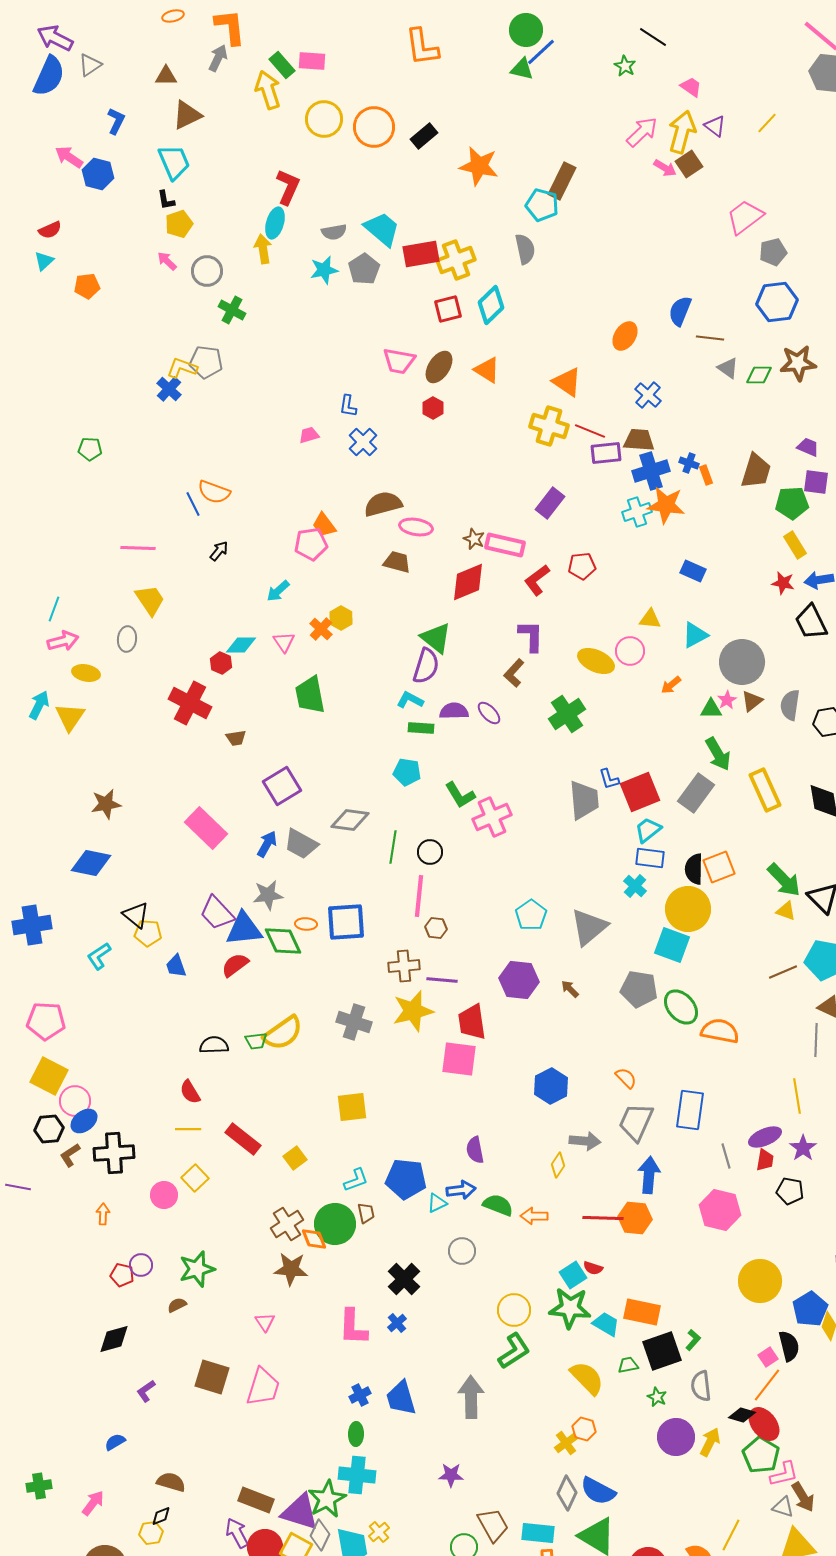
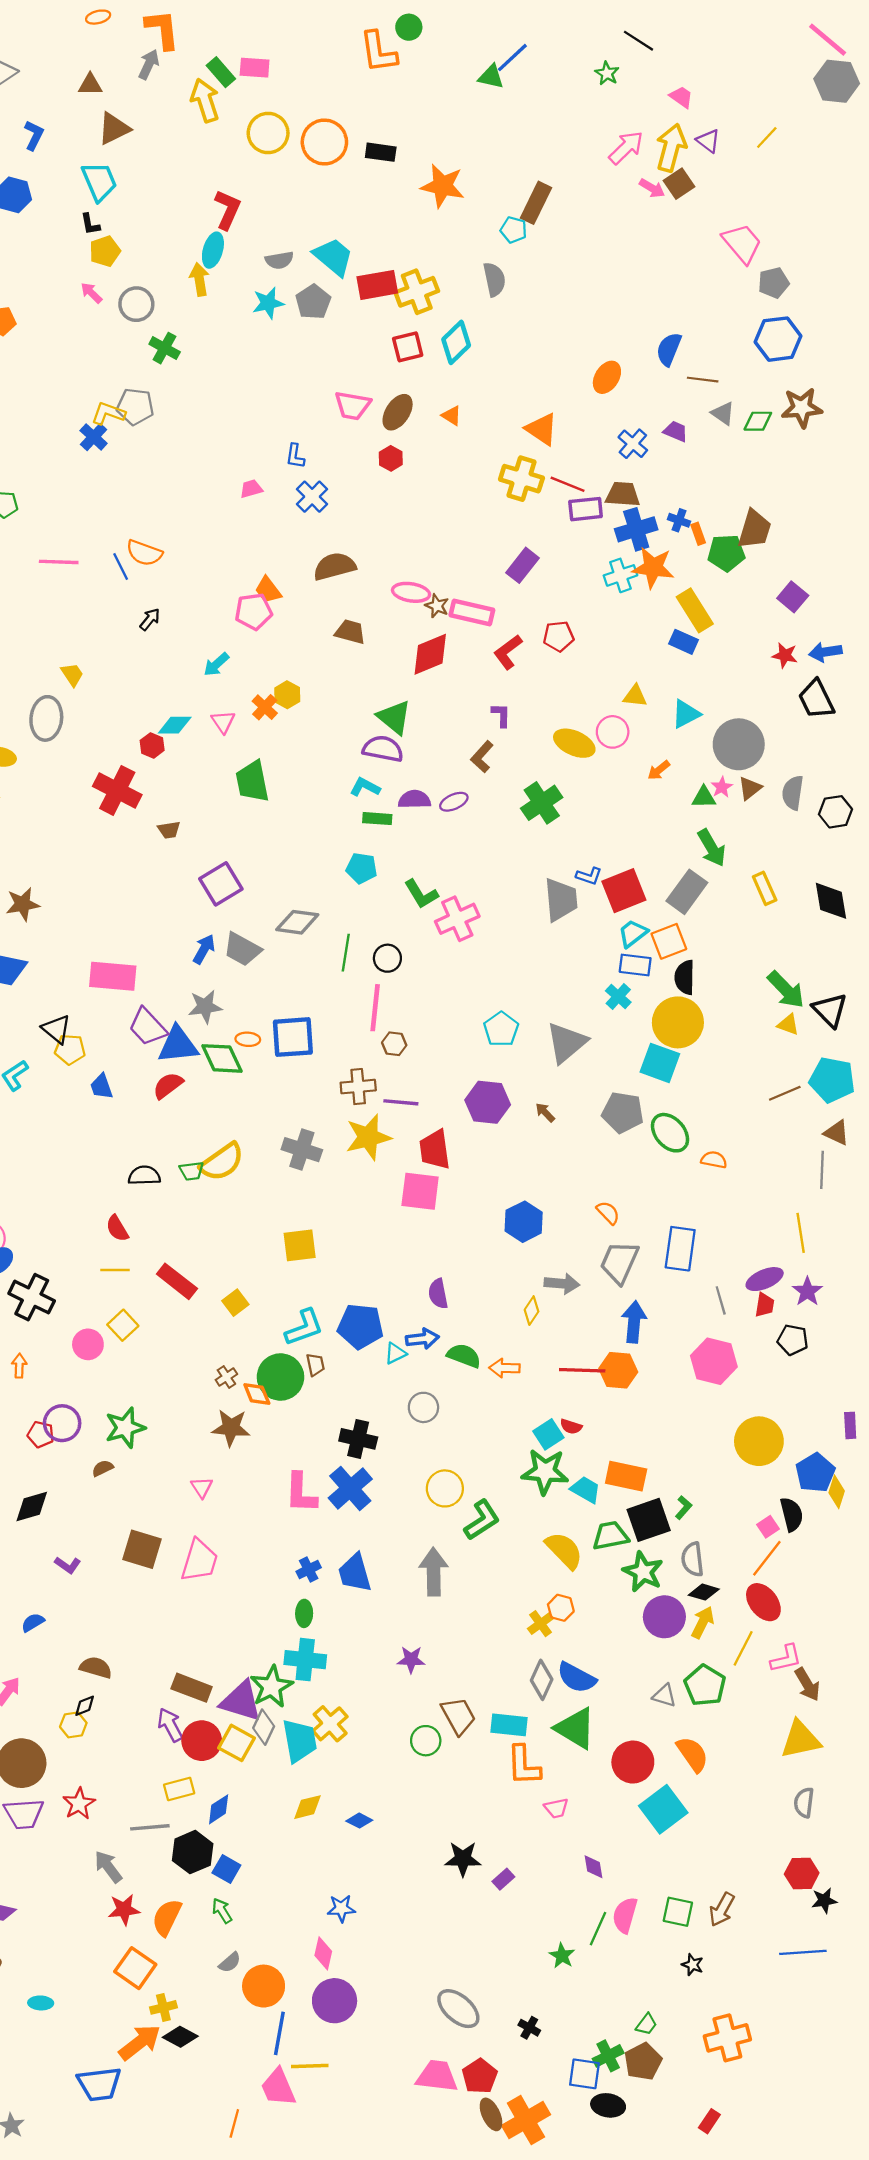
green circle: (526, 30) -> (409, 27), moved, size x0.7
black rectangle: (424, 136) -> (381, 152), turned 48
cyan pentagon: (542, 205) -> (514, 230), size x0.7
pink trapezoid: (745, 217) -> (742, 243), turned 87
orange triangle: (487, 370) -> (452, 416), size x0.7
purple trapezoid: (808, 447) -> (676, 431), moved
purple square: (816, 482) -> (793, 597), moved, turned 32
green pentagon: (792, 503) -> (726, 553), moved
pink ellipse: (416, 527) -> (411, 592), moved
yellow rectangle: (795, 545) -> (695, 610), moved, size x1.4
pink line: (138, 548) -> (59, 562), moved
yellow trapezoid: (150, 600) -> (72, 675), size x0.7
purple L-shape: (531, 636) -> (501, 715), size x0.7
gray ellipse: (127, 639) -> (46, 718), size x1.5
purple semicircle: (426, 666) -> (383, 749), turned -96
purple ellipse: (489, 713) -> (454, 802), turned -70
blue L-shape: (609, 779) -> (589, 876), turned -55
yellow rectangle: (765, 790) -> (765, 888), size x0.7
pink rectangle: (206, 828) -> (113, 976), moved, turned -39
orange square: (719, 867) -> (669, 941), moved
orange semicircle: (720, 1031) -> (714, 1160), size x0.6
black cross: (114, 1153) -> (32, 1297), turned 30
cyan L-shape: (356, 1180) -> (304, 1327), size x1.4
brown cross: (287, 1224) -> (226, 1377), size x0.6
purple circle: (141, 1265) -> (62, 1423), size x1.4
black cross: (404, 1279) -> (358, 1439), turned -32
yellow circle: (514, 1310) -> (445, 1488), moved
blue cross: (397, 1323) -> (350, 1488), size x2.0
green trapezoid: (628, 1365) -> (610, 1536), size x1.6
purple L-shape: (146, 1391) -> (68, 1565), turned -110
green star: (657, 1397) -> (643, 1572), size x1.8
black diamond: (742, 1415) -> (704, 1592), moved
green pentagon: (761, 1455) -> (705, 1685), moved
gray triangle: (783, 1507) -> (664, 1696), moved
yellow cross: (379, 1532) -> (330, 1724), size x1.5
yellow line: (731, 1535) -> (743, 1648), moved

